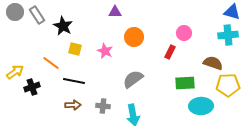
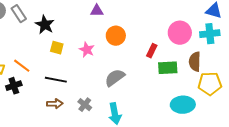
pink circle: (184, 33) -> (180, 33), moved, size x1.5
orange line: (51, 63) -> (22, 66), moved
brown semicircle: (213, 63) -> (195, 62), turned -108
green rectangle: (185, 83) -> (168, 68), moved
gray cross: (103, 106) -> (85, 105), turned 32

